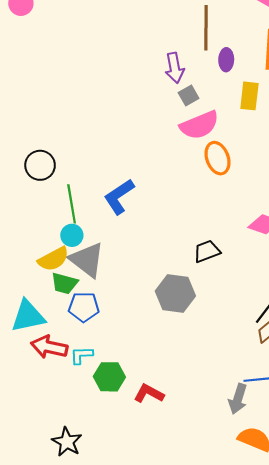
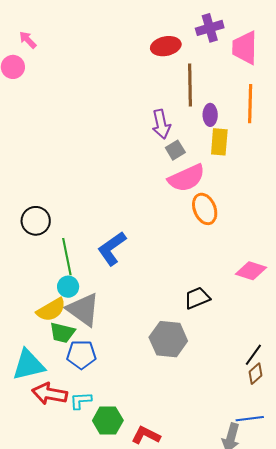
yellow rectangle: (249, 96) -> (219, 142), moved

